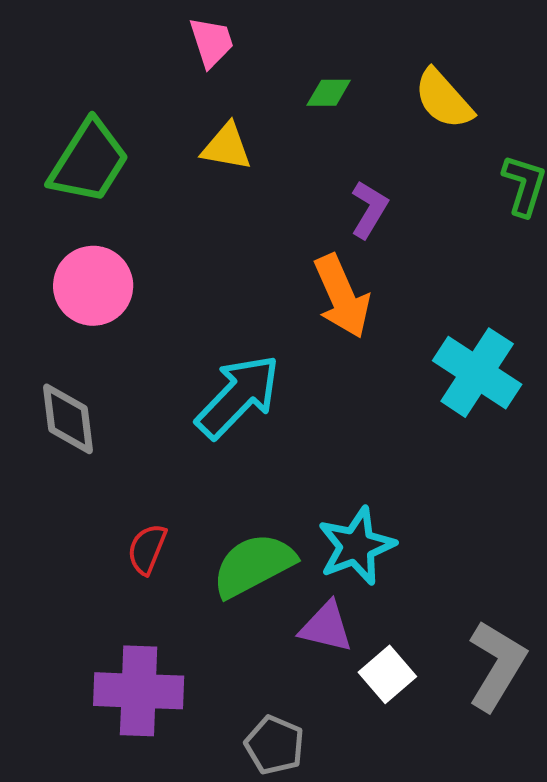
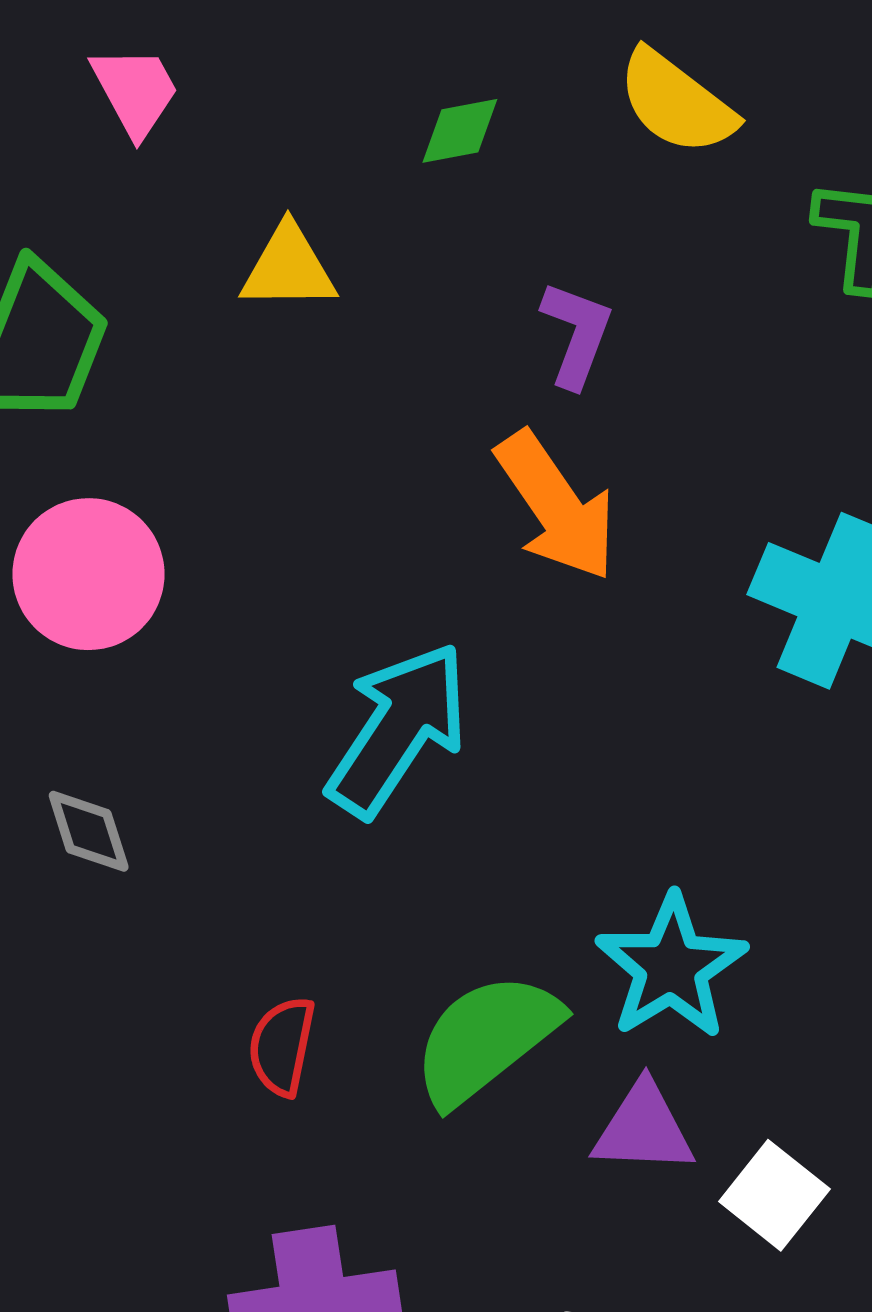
pink trapezoid: (212, 42) -> (135, 91), moved
gray diamond: (68, 419) -> (89, 831), size x0.7

